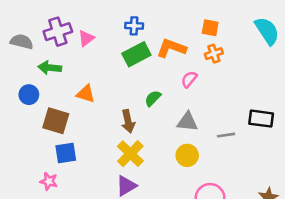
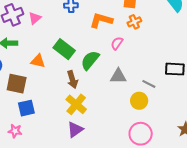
green rectangle: (136, 54) -> (64, 49), moved, turned 70
green semicircle: (153, 98) -> (90, 60), size x1.5
gray line: (226, 135) -> (149, 84), turned 40
yellow circle: (187, 155) -> (139, 101), moved

